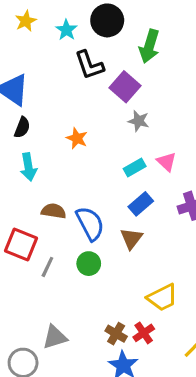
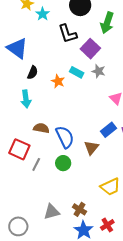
cyan star: (66, 30) -> (43, 14), moved
black semicircle: (22, 127) -> (33, 73), moved
cyan rectangle: (135, 167) -> (77, 72), moved, turned 56
blue rectangle: (141, 204) -> (109, 130), moved
red cross: (144, 333) -> (107, 225), moved
gray triangle: (55, 337) -> (52, 212), moved

